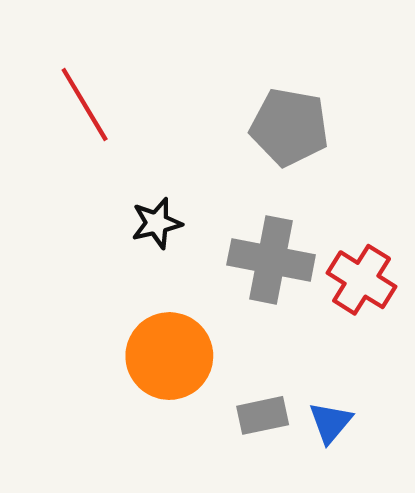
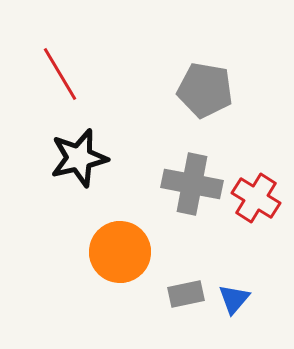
black star: (157, 223) -> (79, 158), moved, size x1.6

